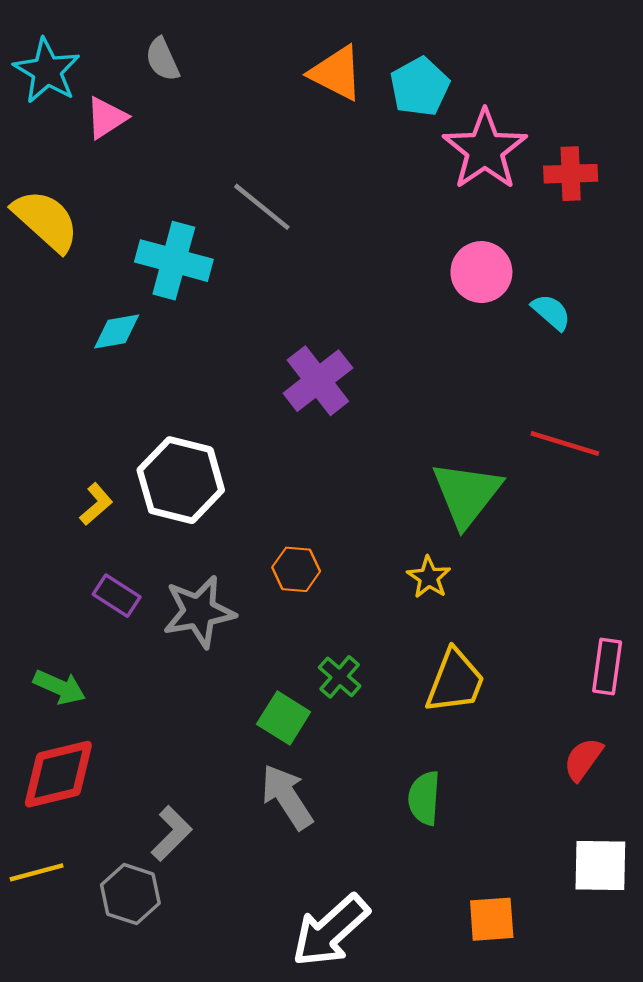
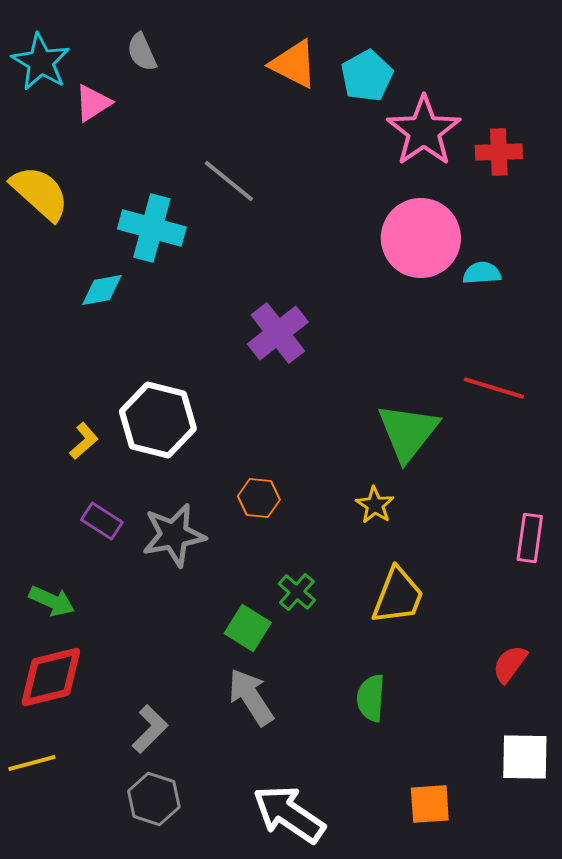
pink circle: (481, 272) -> (421, 238), size x1.5
cyan semicircle: (551, 312) -> (482, 273), turned -45
pink rectangle: (607, 667) -> (530, 538), moved
gray hexagon: (130, 894) -> (154, 799), moved
white arrow: (330, 931) -> (289, 814), turned 76

